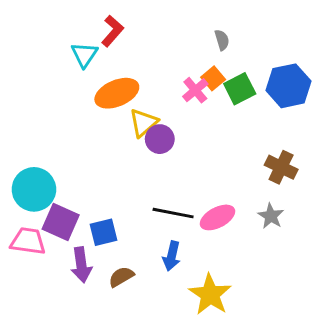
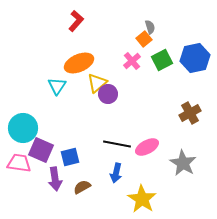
cyan triangle: (84, 55) -> (57, 86), moved
orange square: (213, 78) -> (144, 39), moved
brown cross: (281, 167) -> (190, 113), turned 35
gray star: (271, 216) -> (183, 163), moved, size x1.5

